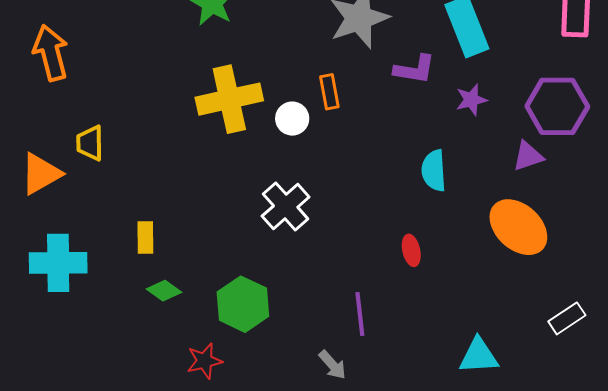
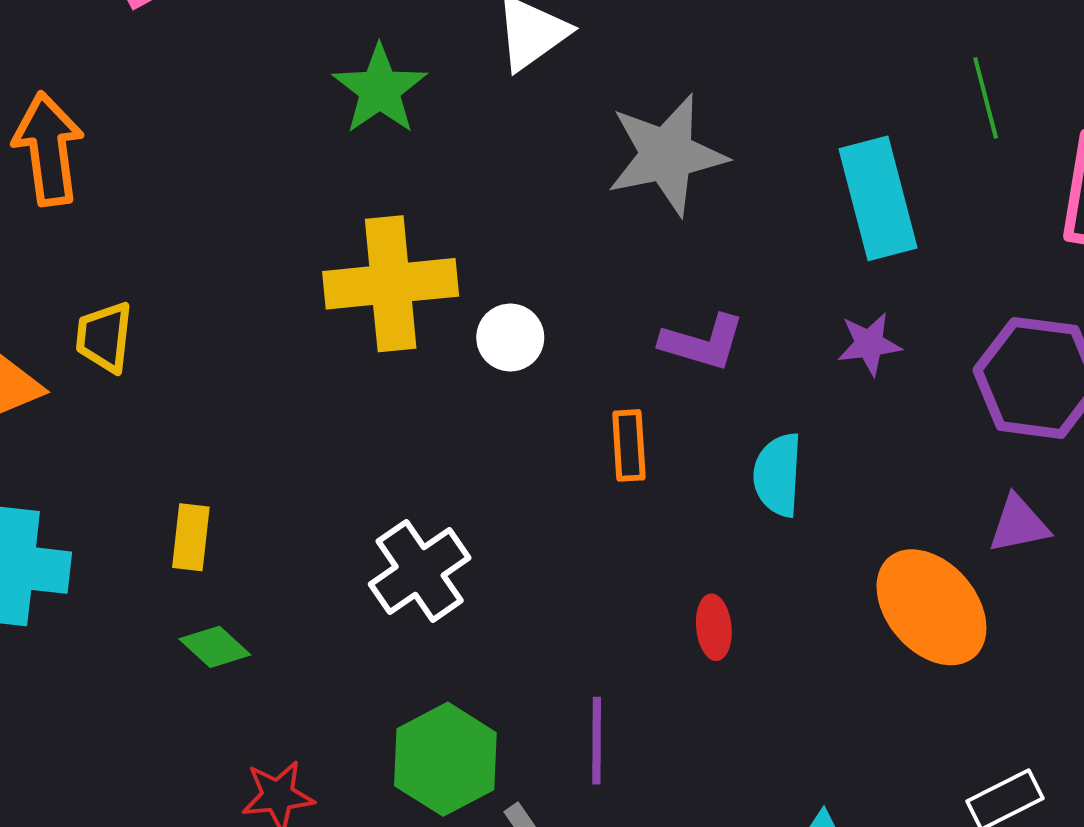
purple L-shape: (415, 69) -> (703, 342), moved
orange rectangle: (329, 92) -> (629, 445), moved
purple triangle: (528, 156) -> (1019, 524), moved
white cross: (286, 206) -> (420, 571), moved
green hexagon: (243, 304) -> (445, 759), moved

